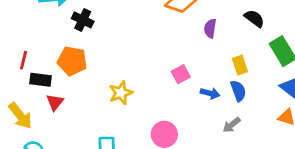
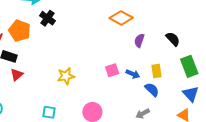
orange pentagon: (72, 61) -> (20, 31), moved
blue semicircle: (238, 91) -> (152, 90), turned -35
blue arrow: (210, 93) -> (133, 74), moved

